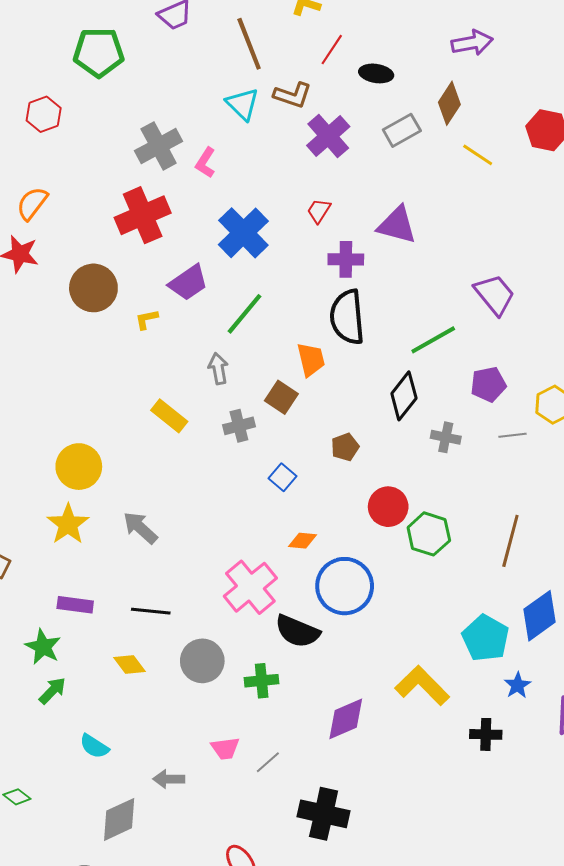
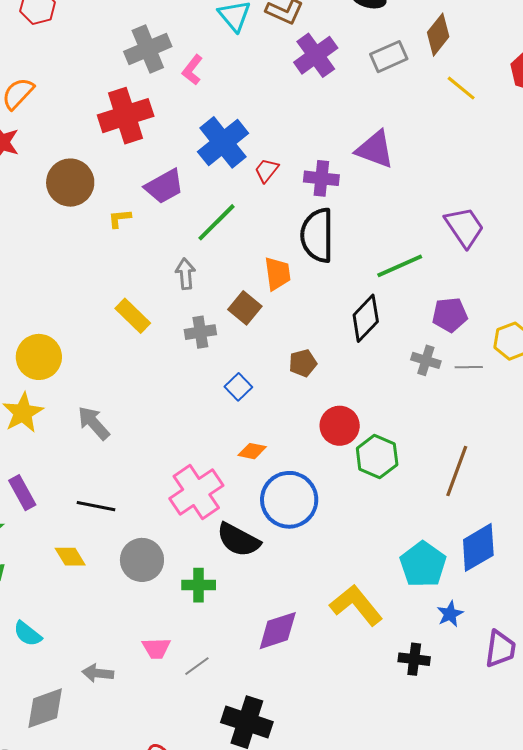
red trapezoid: (319, 211) -> (267, 170), moved
gray cross: (446, 437) -> (426, 360), moved
purple rectangle: (75, 605) -> (22, 493), turned 48

